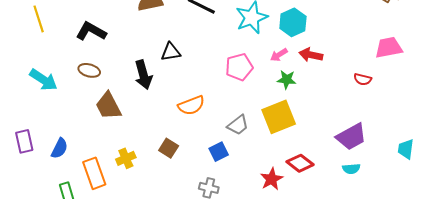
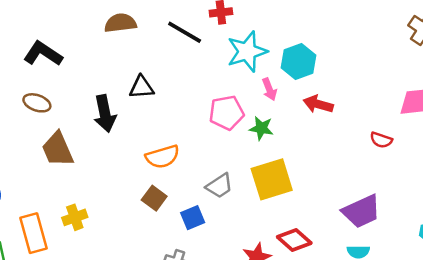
pink arrow: (279, 55) -> (269, 89), moved, turned -84
green star: (287, 80) -> (261, 128), moved
brown square: (169, 148) -> (154, 198), moved

